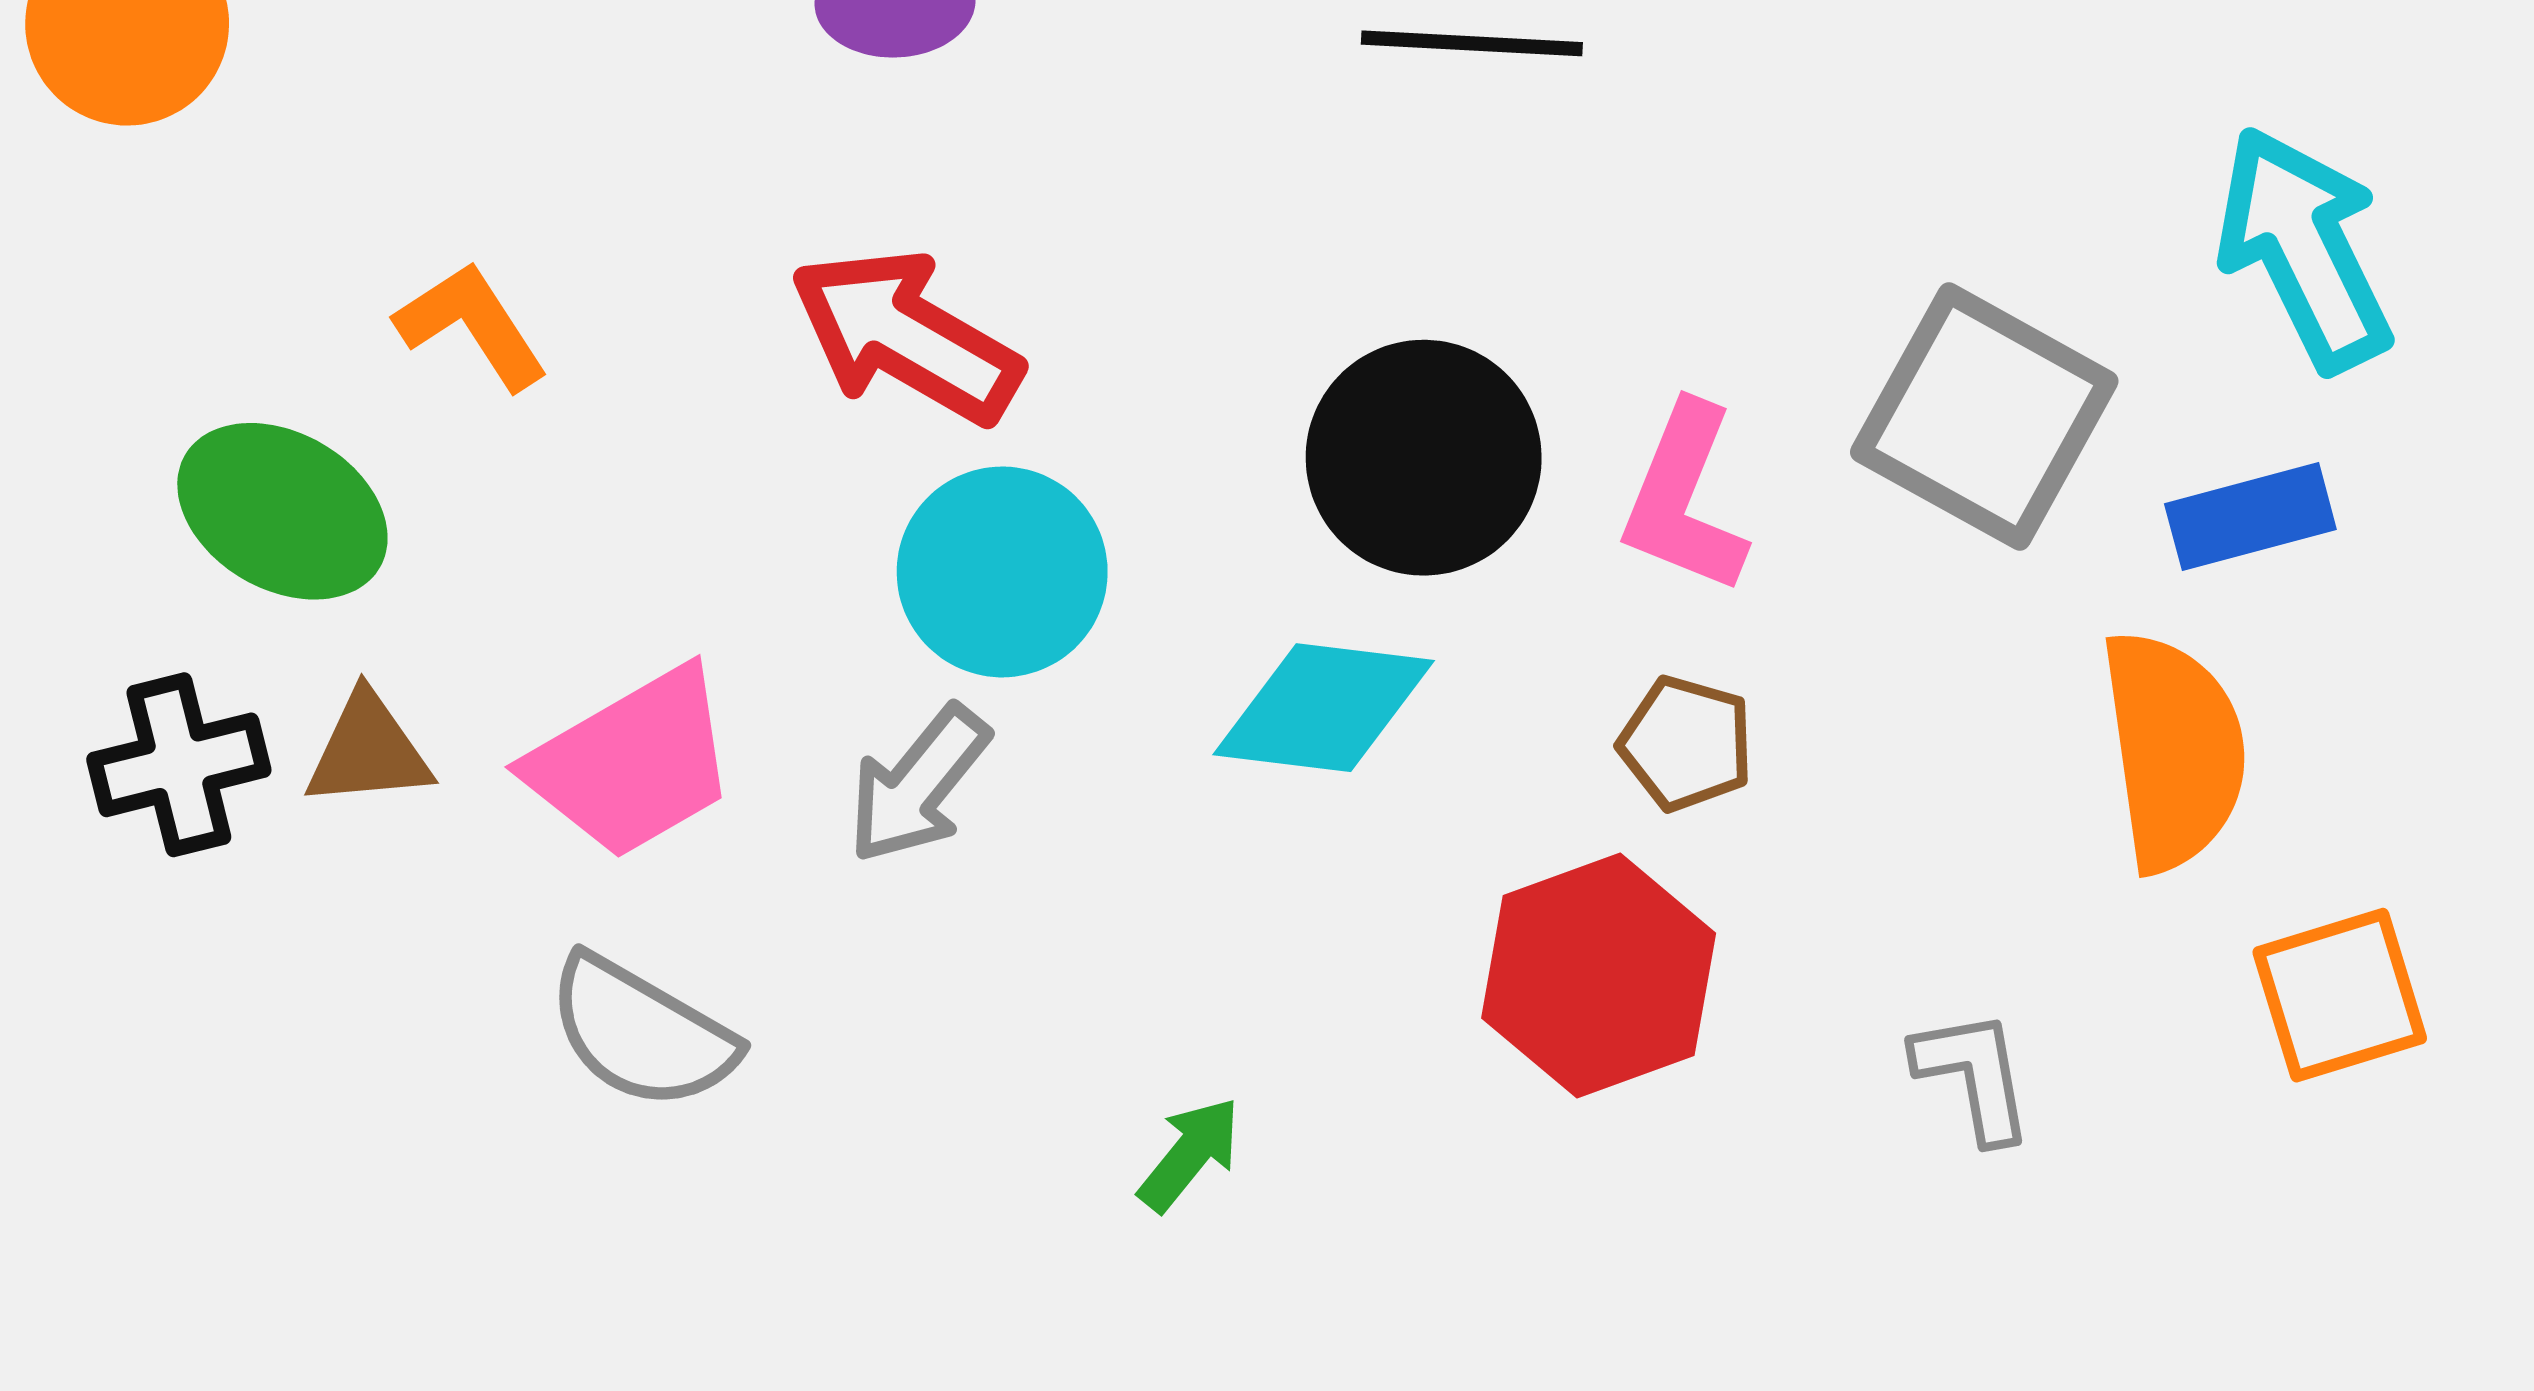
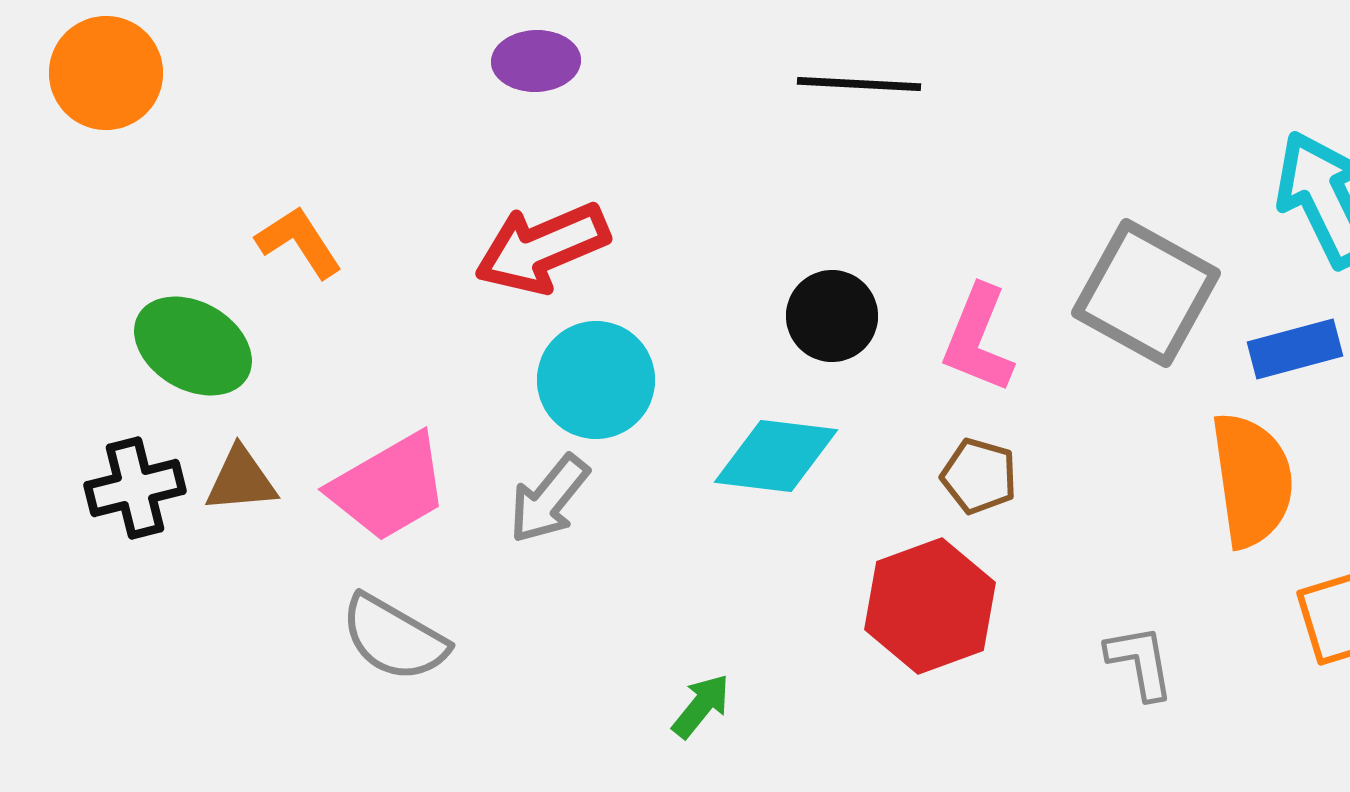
red arrow: (906, 336) -> (542, 248), turned -53
black circle: (1424, 458) -> (832, 316), size x0.7

